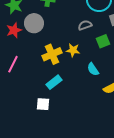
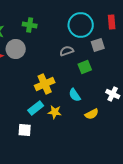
yellow star: (73, 50) -> (55, 112), moved
yellow cross: (52, 54) -> (45, 84), moved

